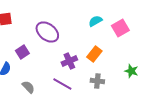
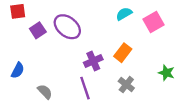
purple square: (22, 52) -> (38, 30), moved
gray cross: (97, 81) -> (126, 85), turned 32
purple line: (62, 84) -> (85, 88), turned 42

